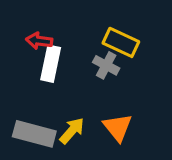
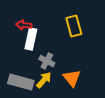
yellow rectangle: (121, 42) -> (74, 26), turned 50
gray cross: (106, 65) -> (47, 61), moved

